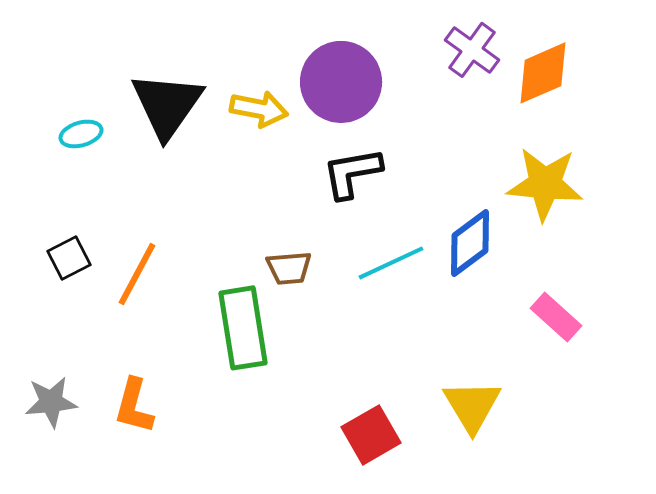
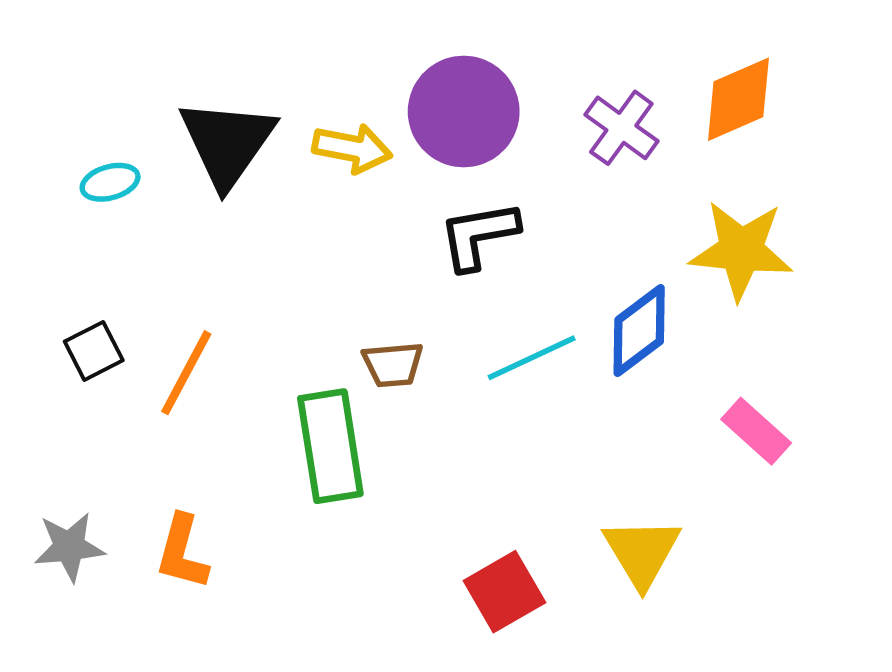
purple cross: (472, 50) -> (621, 128), moved

